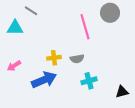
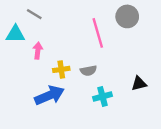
pink arrow: (14, 66) -> (38, 51), moved, turned 128
black triangle: (122, 92) -> (139, 84), moved

